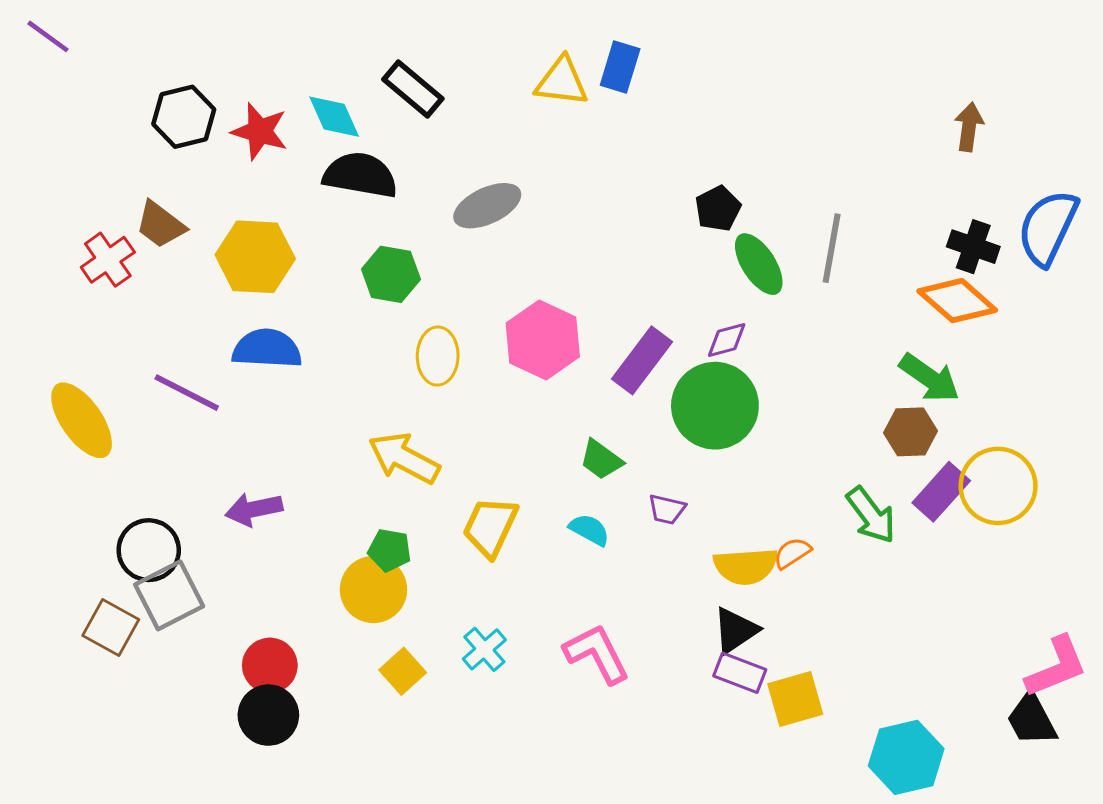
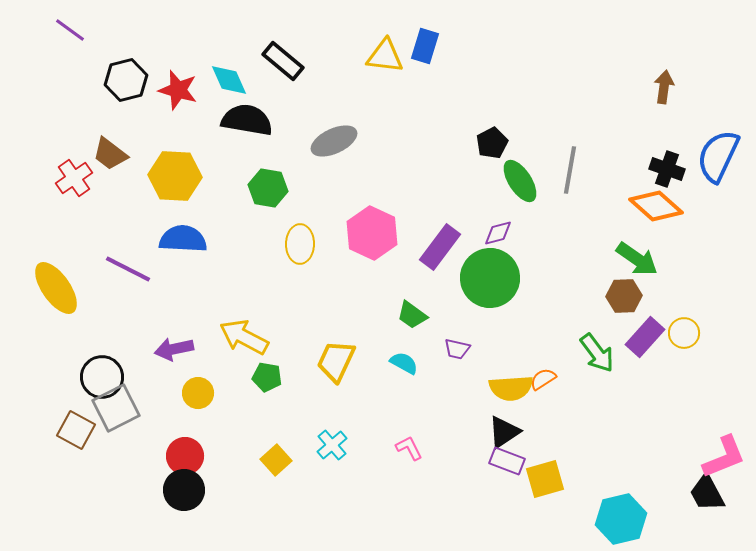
purple line: (48, 36) -> (70, 30), moved
yellow arrow: (404, 458) -> (244, 337), moved
yellow circle: (998, 486) -> (684, 333), size x0.6
yellow circle: (373, 590) -> (198, 393), moved, size x0.7
pink L-shape: (597, 654) -> (409, 448), size x0.6

